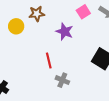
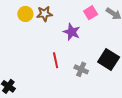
yellow circle: (16, 26) -> (25, 14), moved
gray cross: (62, 80) -> (81, 69), moved

